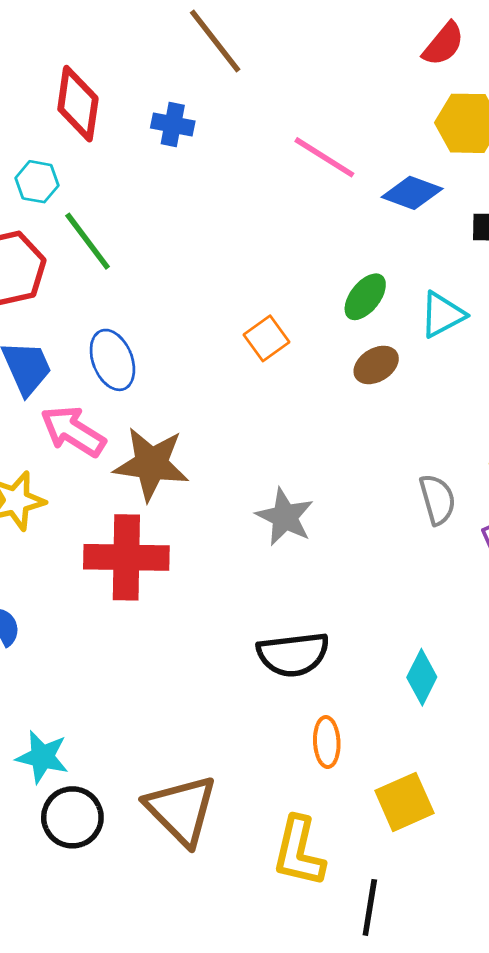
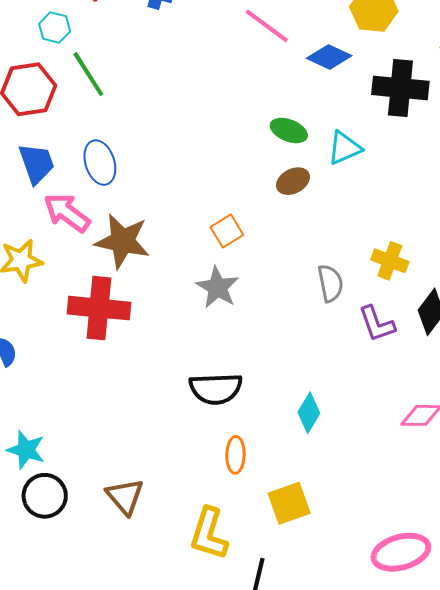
green ellipse: (365, 297) -> (289, 130), turned 69
orange square: (267, 338) -> (227, 231), moved
brown triangle: (181, 810) -> (125, 496), size x0.7

